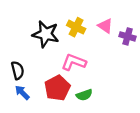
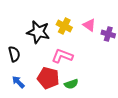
black semicircle: (18, 70) -> (14, 54), moved
red pentagon: (57, 88) -> (48, 78), turned -30

